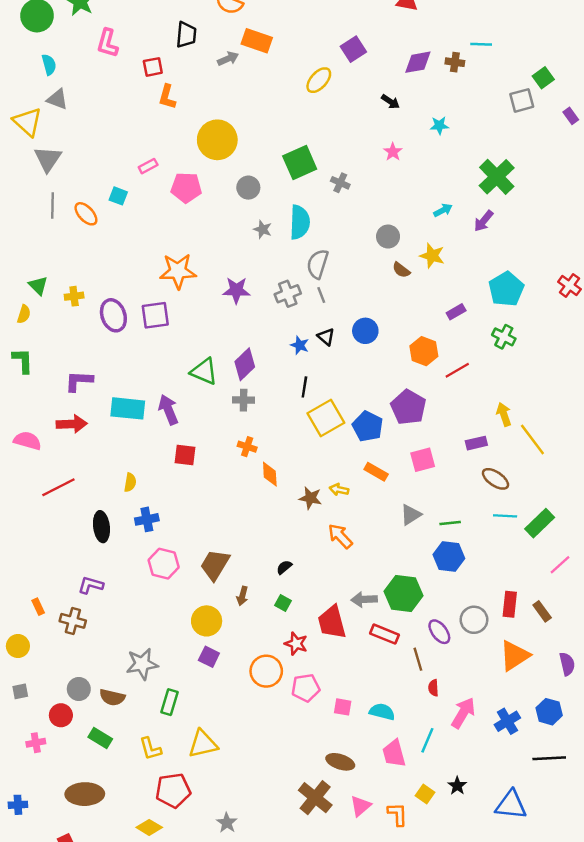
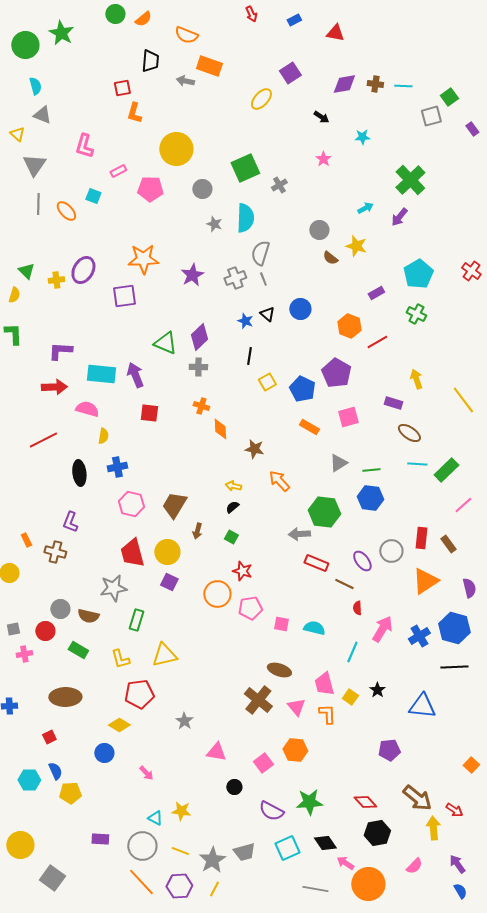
pink L-shape: (107, 43) -> (84, 146), moved
cyan line: (481, 44) -> (403, 86), moved
gray arrow: (228, 59) -> (185, 81), turned -144
yellow triangle: (27, 122) -> (17, 134), size x0.6
gray cross: (340, 183) -> (279, 185), turned 35
purple star: (236, 290) -> (192, 275), turned -30
purple ellipse: (113, 315) -> (83, 270), moved, turned 48
yellow square: (326, 418) -> (267, 382), size x0.6
yellow line: (532, 439) -> (463, 400), moved
pink semicircle: (27, 441) -> (87, 409), moved
purple rectangle: (476, 443) -> (393, 403), turned 30
yellow arrow: (339, 490) -> (233, 486), moved
purple L-shape: (91, 585) -> (70, 522), turned -85
green hexagon: (404, 593) -> (324, 512), moved
red trapezoid: (332, 622) -> (132, 553), moved
brown line: (418, 659) -> (344, 584), turned -48
gray square: (20, 691) -> (13, 629), moved
blue hexagon: (549, 712) -> (454, 628), size x1.4
pink trapezoid: (394, 753) -> (324, 684), moved
pink triangle: (361, 806) -> (296, 707), turned -30

